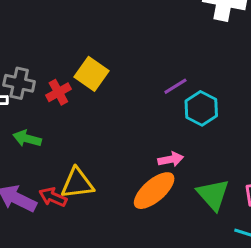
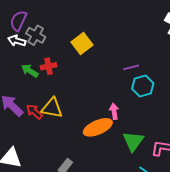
red cross: (58, 92) -> (49, 66), moved
pink arrow: (171, 159) -> (114, 111), turned -105

